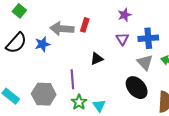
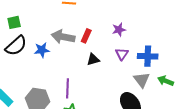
green square: (19, 11) -> (14, 22), moved, turned 32
purple star: (125, 15) -> (119, 30), moved
black triangle: (97, 59) -> (93, 59), moved

